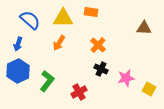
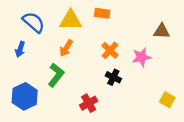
blue hexagon: (18, 71) -> (25, 96), moved
pink star: (126, 78) -> (141, 57), moved
green L-shape: (47, 81) -> (56, 75), moved

